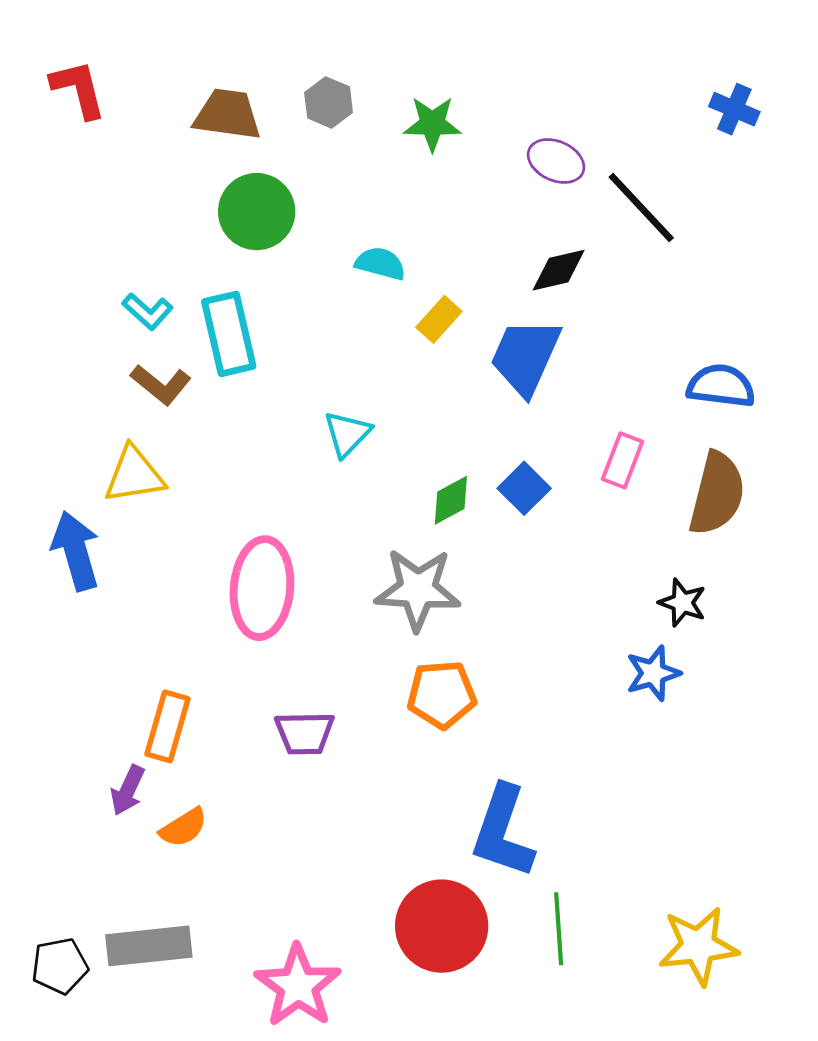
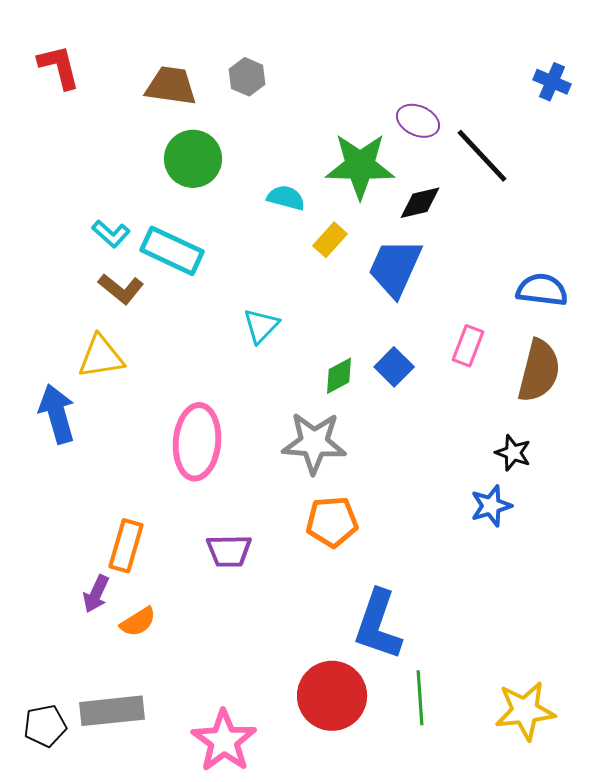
green star: (432, 124) -> (360, 166), moved, size x1.6
cyan rectangle: (229, 334) -> (172, 251), turned -52

